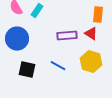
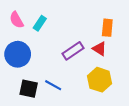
purple rectangle: (67, 36) -> (73, 51), turned -30
blue line: (58, 66) -> (53, 85), moved

